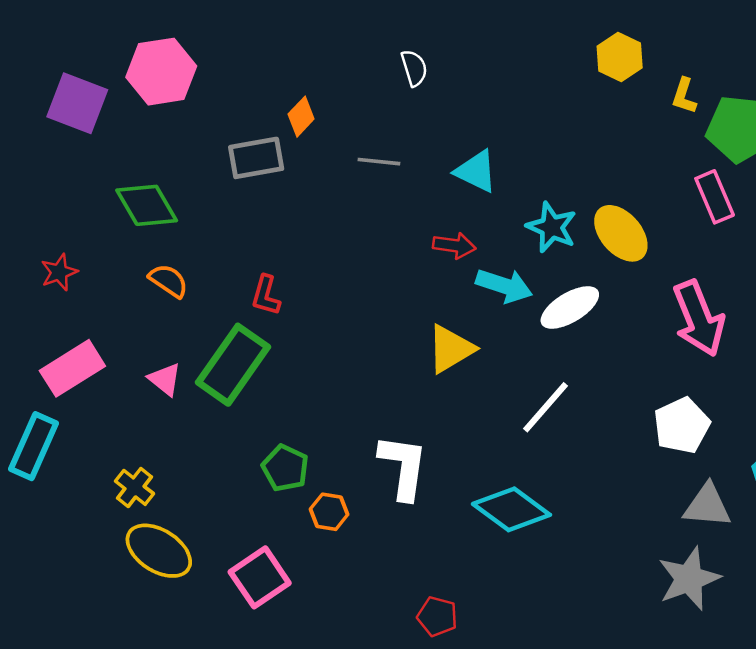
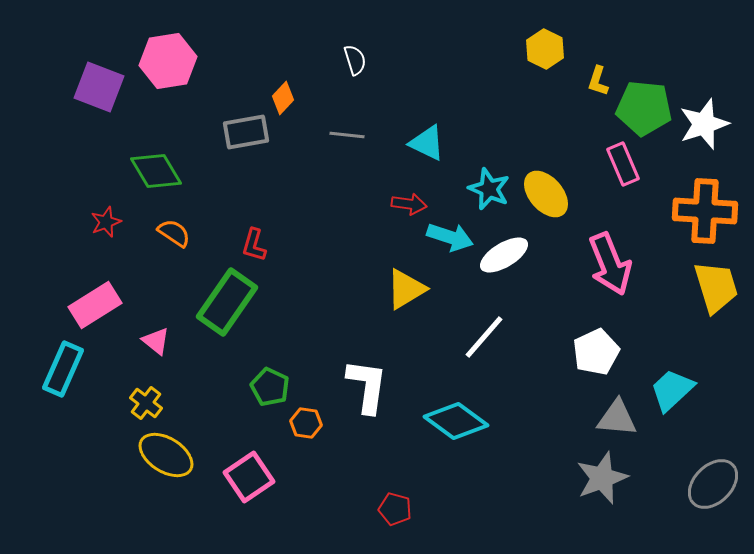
white semicircle: (414, 68) -> (355, 60), moved
red star: (59, 272) -> (106, 222), moved
pink triangle: (165, 379) -> (156, 341), moved

